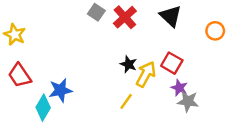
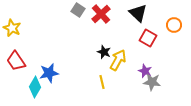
red square: (172, 63) -> (148, 38), moved
yellow line: (126, 101) -> (102, 82), turned -48

